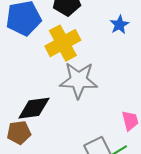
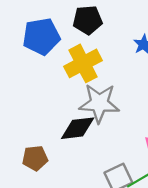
black diamond: (34, 108) -> (78, 128), moved

